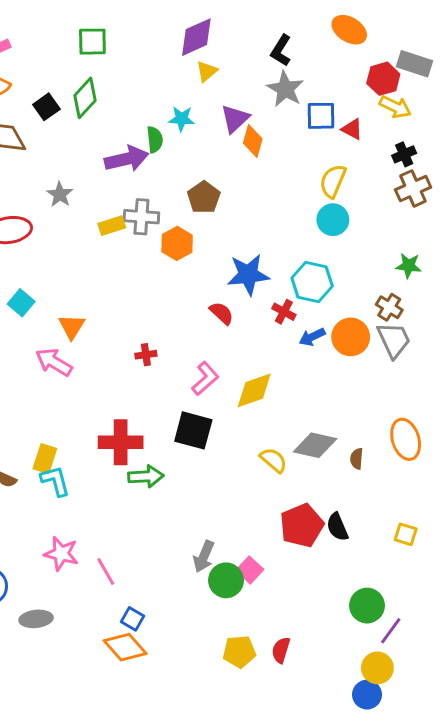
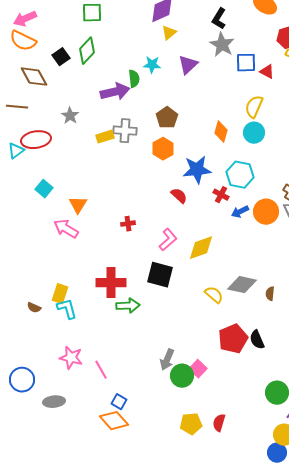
orange diamond: (253, 141) -> (221, 132), moved
orange hexagon: (177, 243) -> (163, 149), moved

